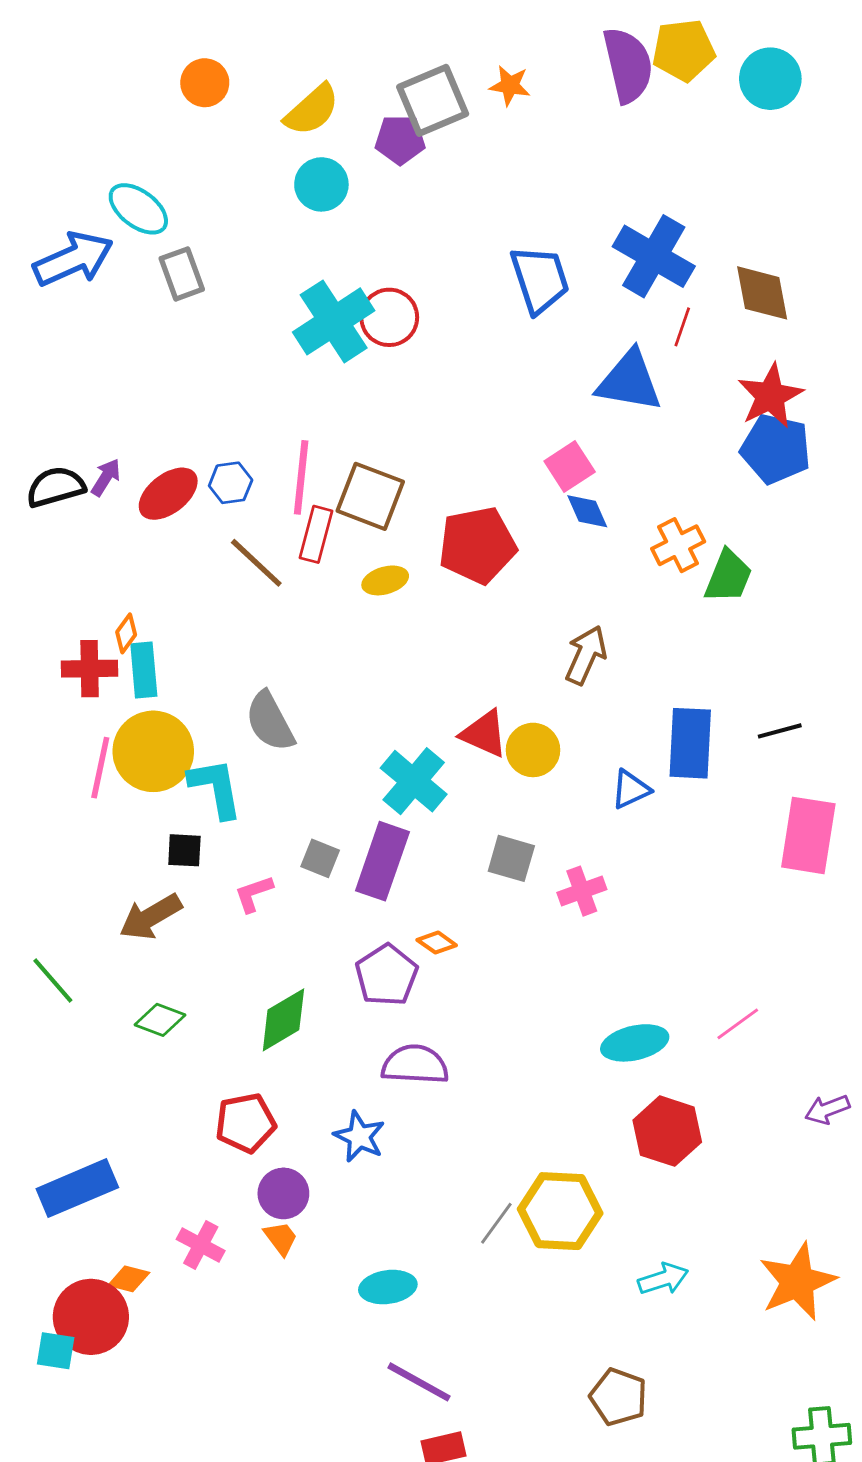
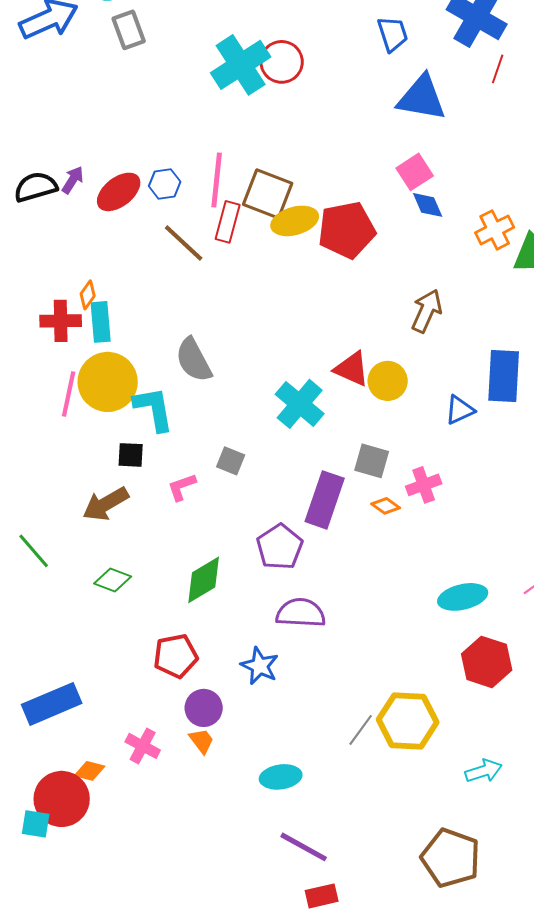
blue trapezoid: (540, 279) -> (393, 34), size x0.7
blue triangle: (629, 381) -> (422, 98), moved
yellow ellipse: (385, 580) -> (295, 221), moved, size x1.4
purple rectangle: (382, 861) -> (325, 500), moved
orange diamond: (437, 943) -> (386, 506), moved
brown pentagon: (618, 1397) -> (451, 858), size x1.4

